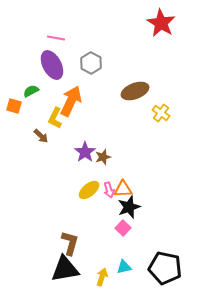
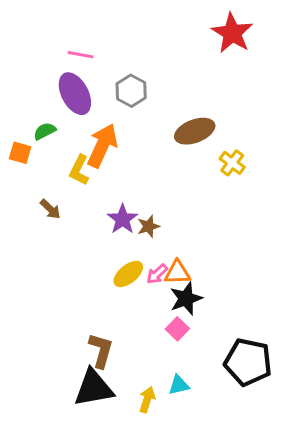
brown arrow: (41, 136) -> (50, 209), moved
pink arrow: (109, 190) -> (157, 274), turned 63
black pentagon: (165, 268) -> (248, 362), moved

